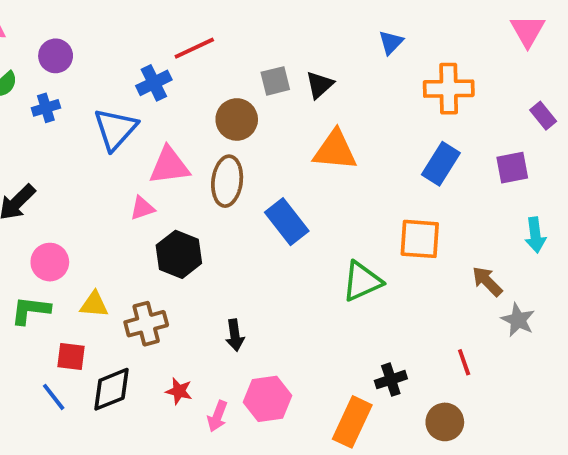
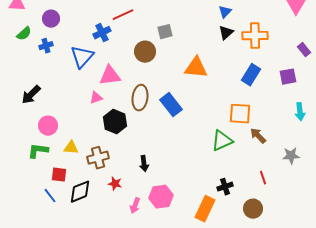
black triangle: (320, 85) -> (226, 33), moved
brown ellipse: (227, 181) -> (140, 98), moved
green triangle: (362, 281) -> (222, 141), moved
brown arrow: (487, 281) -> (258, 136), moved
gray star: (518, 320) -> (291, 156), turned -30
red star: (179, 391) -> (115, 184), moved

